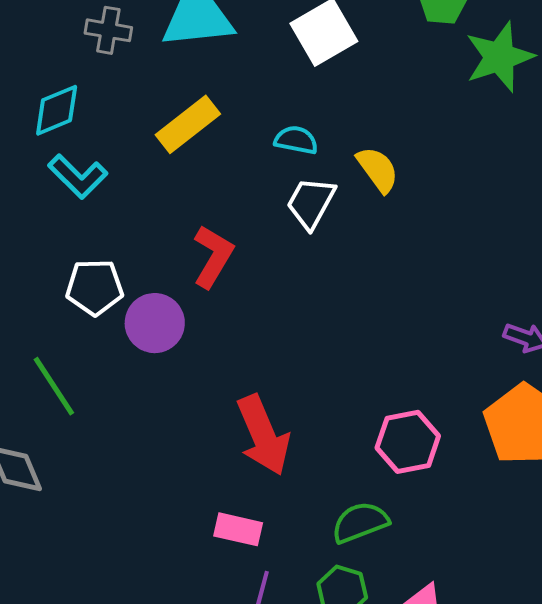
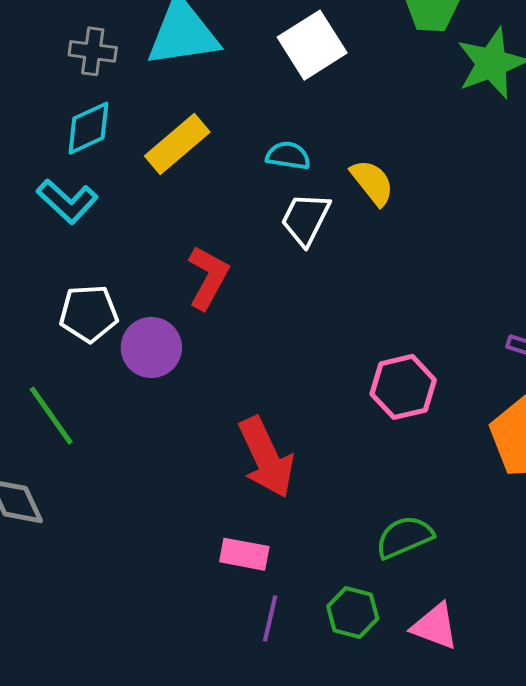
cyan diamond: (57, 110) -> (88, 128), moved
pink hexagon: (408, 442) -> (403, 387), moved
green semicircle: (360, 522) -> (404, 537), moved

